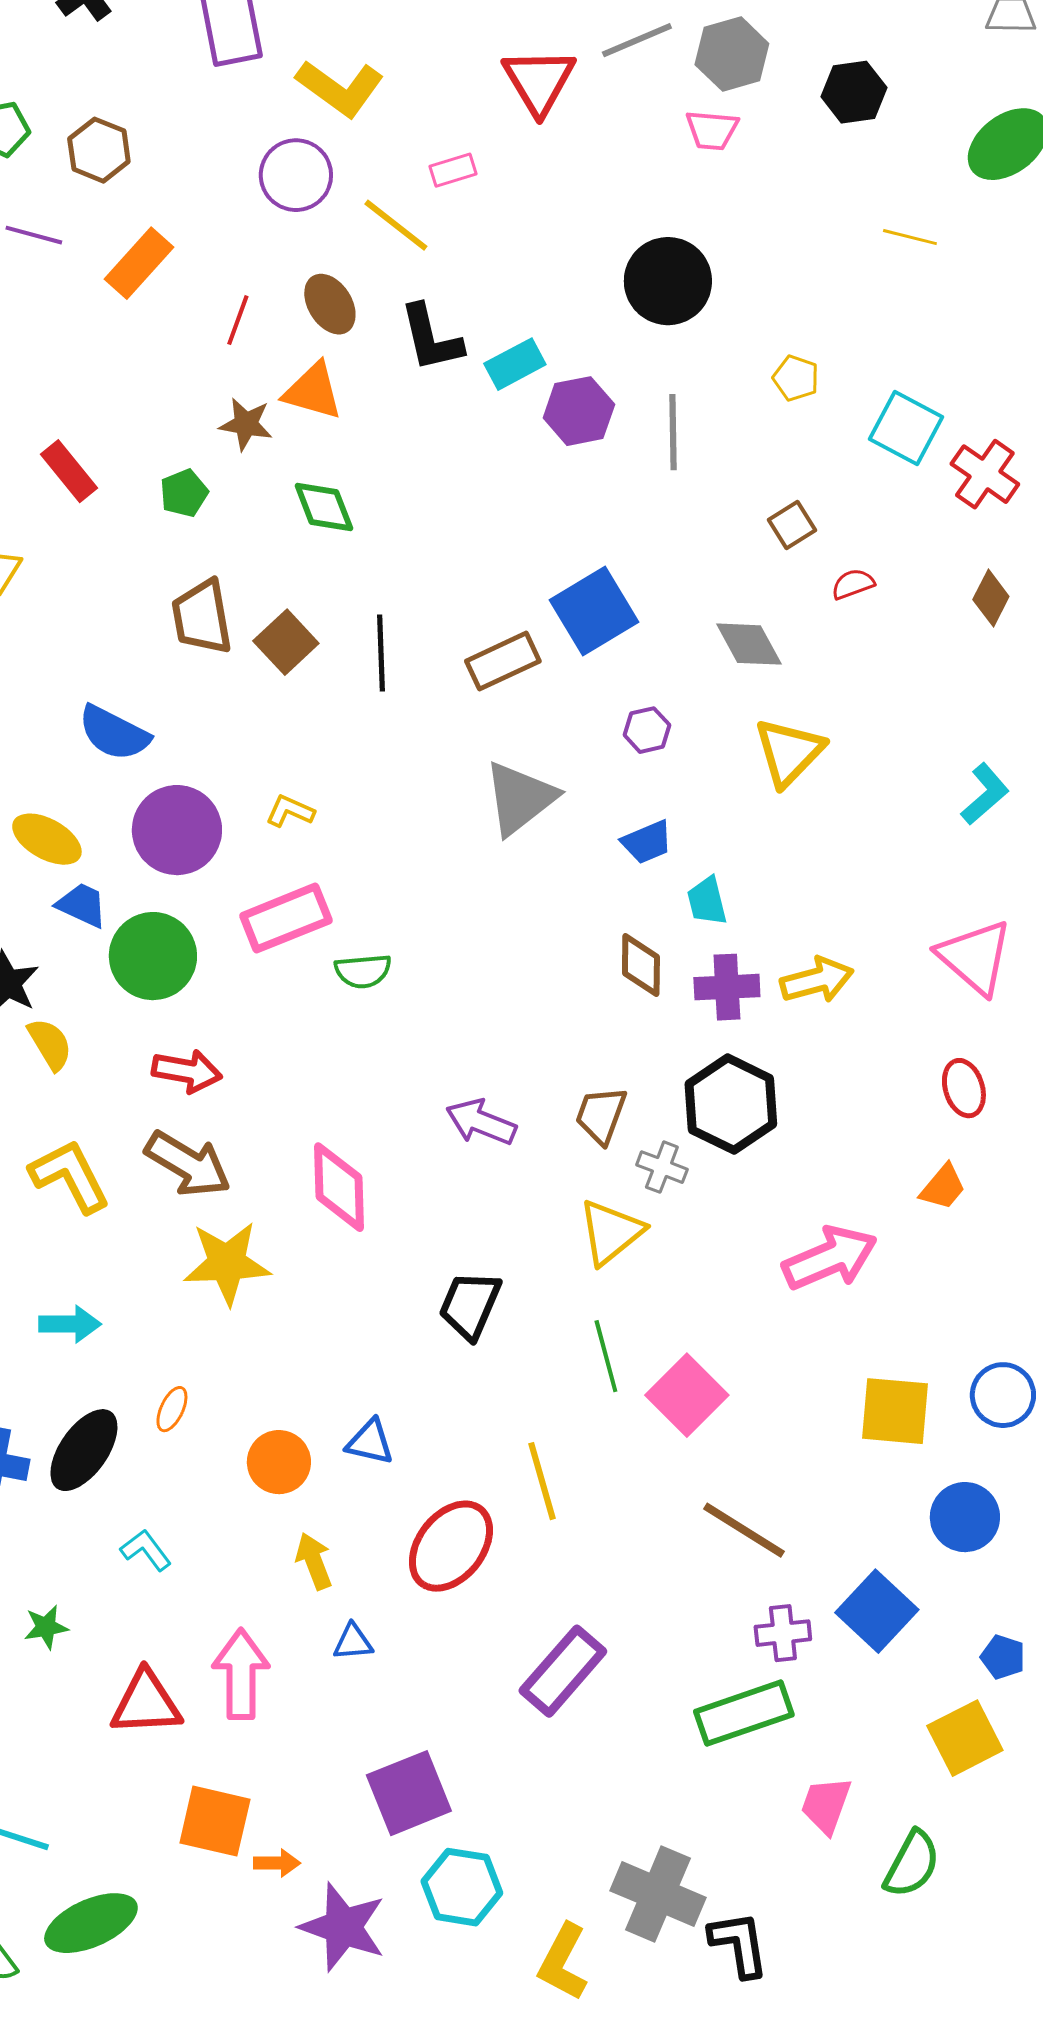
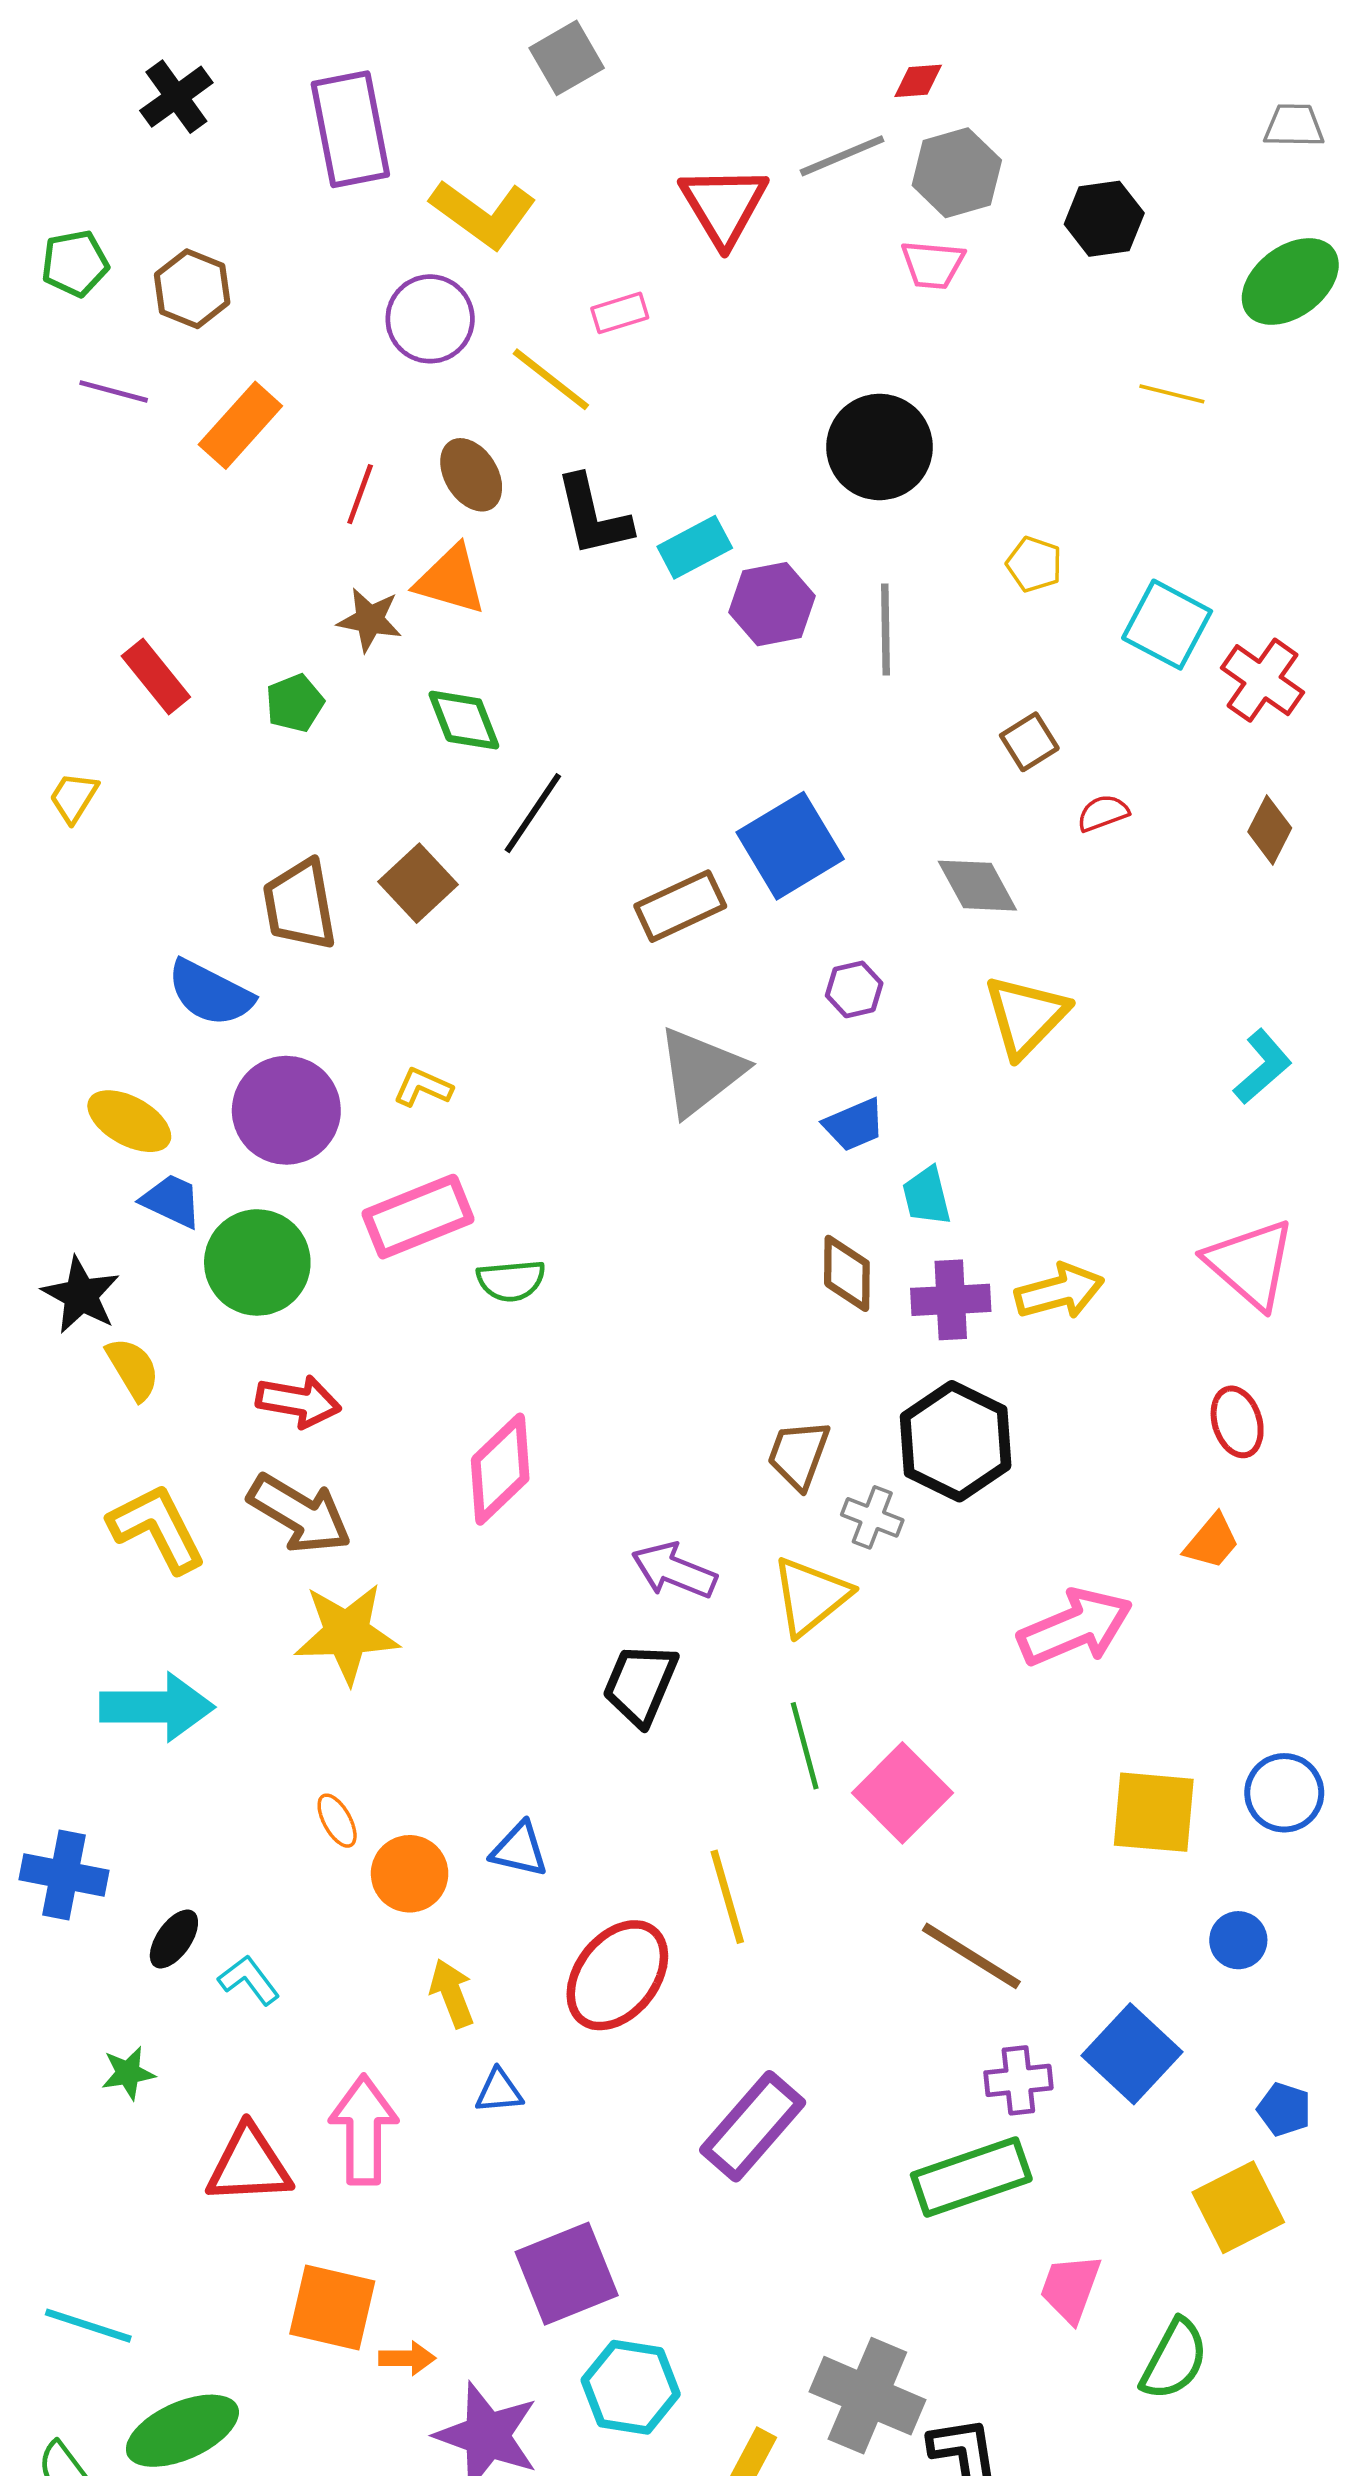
brown trapezoid: (202, 617) -> (300, 905), moved
black line: (381, 653) -> (533, 813), moved, turned 36
purple arrow: (481, 1122) -> (674, 1571), moved
pink diamond: (339, 1187) -> (500, 1469), moved, turned 48
cyan arrow: (70, 1324) -> (157, 1707), size x1.5
orange ellipse: (172, 1409) -> (337, 1821), moved, turned -54
black ellipse: (84, 1450) -> (174, 1939), moved, size x0.6
blue circle: (965, 1517) -> (1238, 1940), size x0.7

